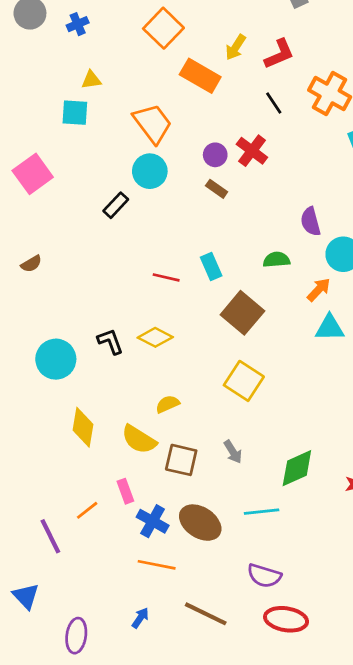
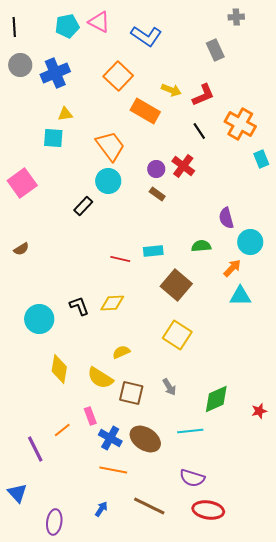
blue cross: (78, 24) -> (55, 73), size x1.8
yellow arrow: (236, 47) -> (171, 90), turned -102
cyan rectangle: (211, 266) -> (153, 251), turned -72
yellow diamond: (155, 337) -> (112, 303), turned -30

